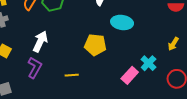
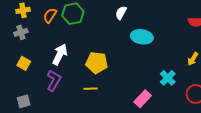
yellow pentagon: (95, 45) -> (97, 63), moved
pink rectangle: (130, 75) -> (143, 99), moved

